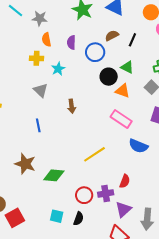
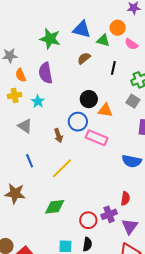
black line: (132, 40) -> (113, 68), moved
purple semicircle: (71, 42) -> (46, 73), size x1.5
blue circle: (95, 52) -> (78, 122), moved
green triangle: (127, 67) -> (103, 40), moved
pink rectangle: (121, 119) -> (97, 138), moved
yellow line: (95, 154) -> (62, 168), moved
brown star: (25, 164) -> (15, 194), moved

